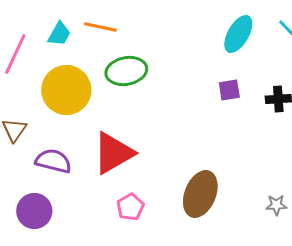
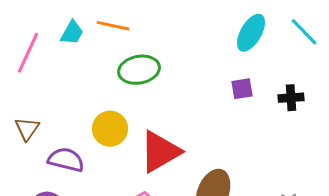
yellow circle: (66, 90) -> (110, 129), moved, size x0.7
red triangle: (113, 153) -> (160, 152), moved

